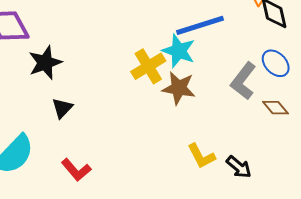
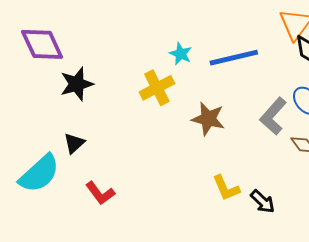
cyan star: (179, 51) -> (181, 54), moved, size x0.7
yellow cross: (148, 66) -> (157, 88), moved
black triangle: (62, 108) -> (74, 143), moved

